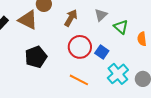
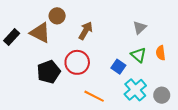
gray triangle: (101, 15) -> (140, 27), moved
green triangle: (121, 27) -> (138, 55), moved
red circle: (80, 47) -> (77, 62), moved

